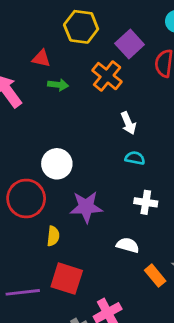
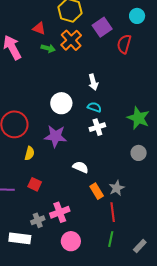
orange cross: (107, 76) -> (71, 40), moved
white circle: (57, 164) -> (61, 103), moved
white cross: (146, 202) -> (97, 127), moved, turned -35
red square: (67, 279) -> (35, 184), size x0.6

